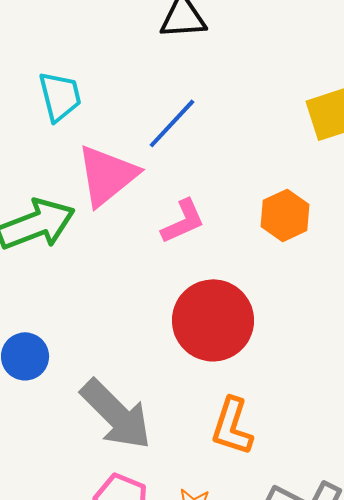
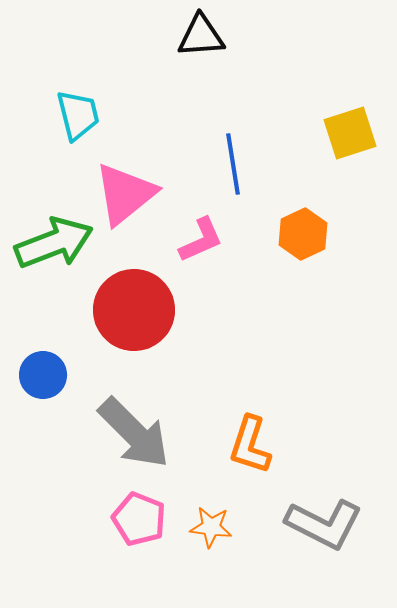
blue line: (172, 123) -> (233, 164), moved, turned -52
red circle: (213, 320) -> (134, 310), moved

